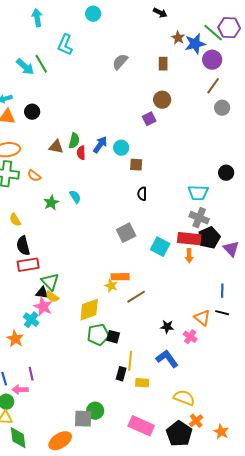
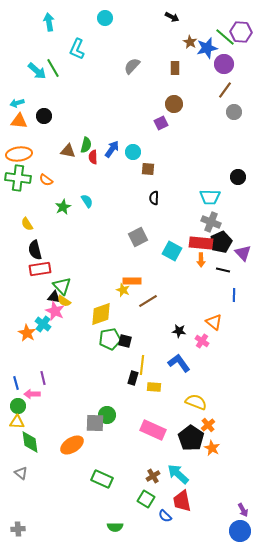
black line: (222, 313) -> (223, 270), moved
orange star: (15, 339) -> (27, 333), moved
orange star: (221, 432) -> (212, 448), moved

